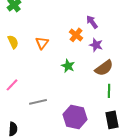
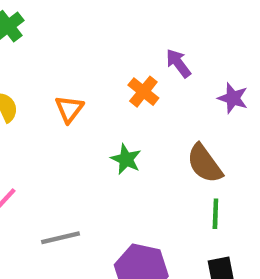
purple star: (96, 45) -> (233, 98), moved
brown semicircle: (104, 68) -> (205, 164), turned 90

